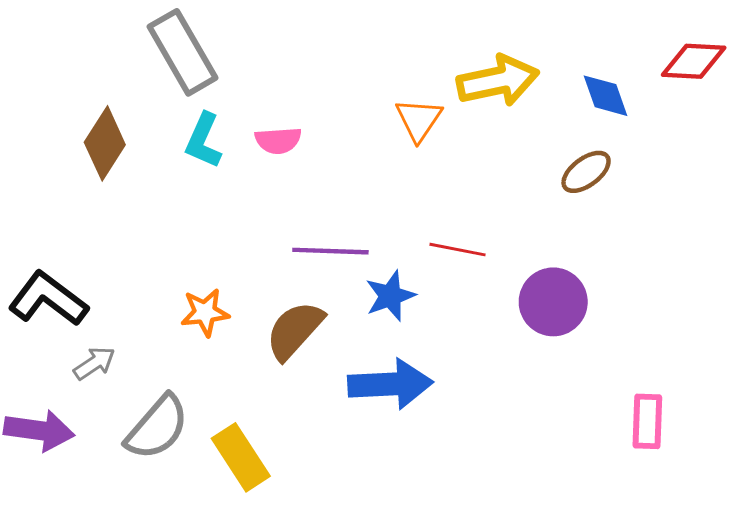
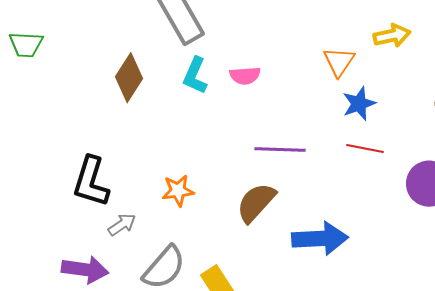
yellow arrow: (498, 81) -> (392, 36), size x0.7
blue star: (390, 296) -> (359, 104), moved
black L-shape: (48, 299) -> (91, 182), turned -110
orange star: (205, 312) -> (178, 191), moved

